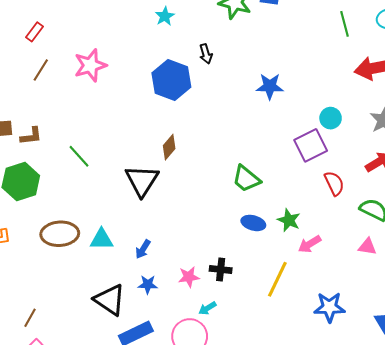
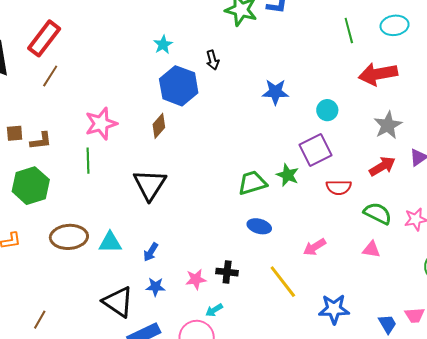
cyan star: (165, 16) -> (163, 45), moved
red rectangle: (34, 32) -> (44, 38), size x1.8
pink star: (90, 65) -> (101, 124), moved
cyan circle: (331, 118) -> (327, 110), moved
brown diamond: (169, 147) -> (159, 126), moved
green line: (79, 156) -> (88, 161), turned 40
green trapezoid: (246, 179) -> (252, 183), turned 124
red semicircle: (334, 183) -> (339, 187), turned 115
green star: (289, 220) -> (288, 175), moved
yellow line: (277, 279) -> (283, 282), turned -63

